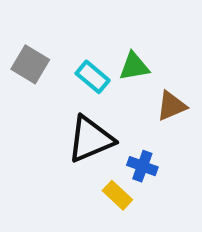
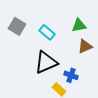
green triangle: (134, 66) -> (79, 25), moved

